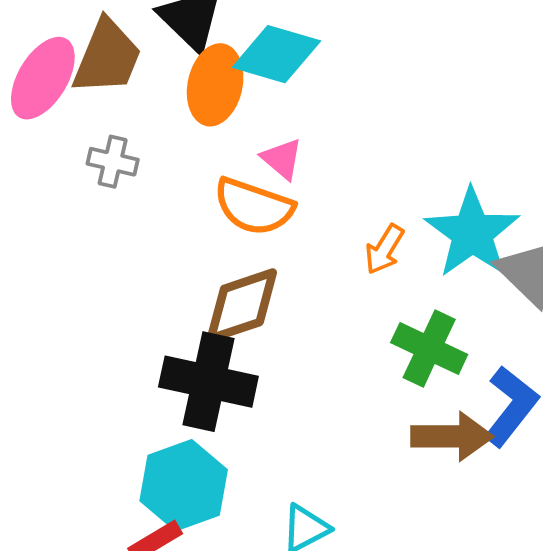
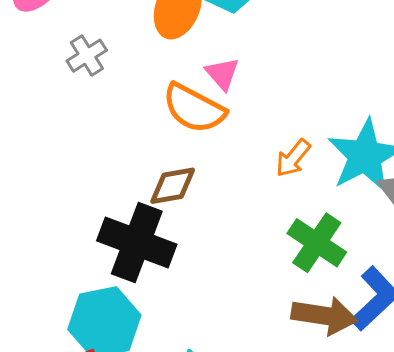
gray cross: (113, 162) -> (87, 56), turned 36
brown diamond: (242, 305) -> (173, 186), size x0.7

